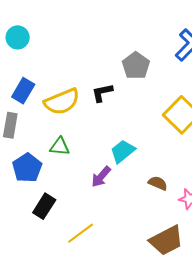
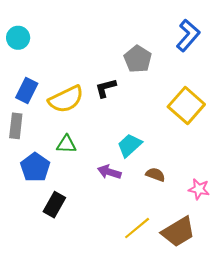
purple arrow: (101, 177) -> (109, 172), turned 70
brown semicircle: (158, 183) -> (155, 175), moved
yellow line: (80, 233) -> (137, 228), moved

